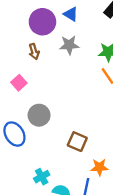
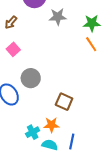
brown arrow: (34, 52) -> (11, 22), moved, turned 56
orange star: (100, 167) -> (51, 125), moved

